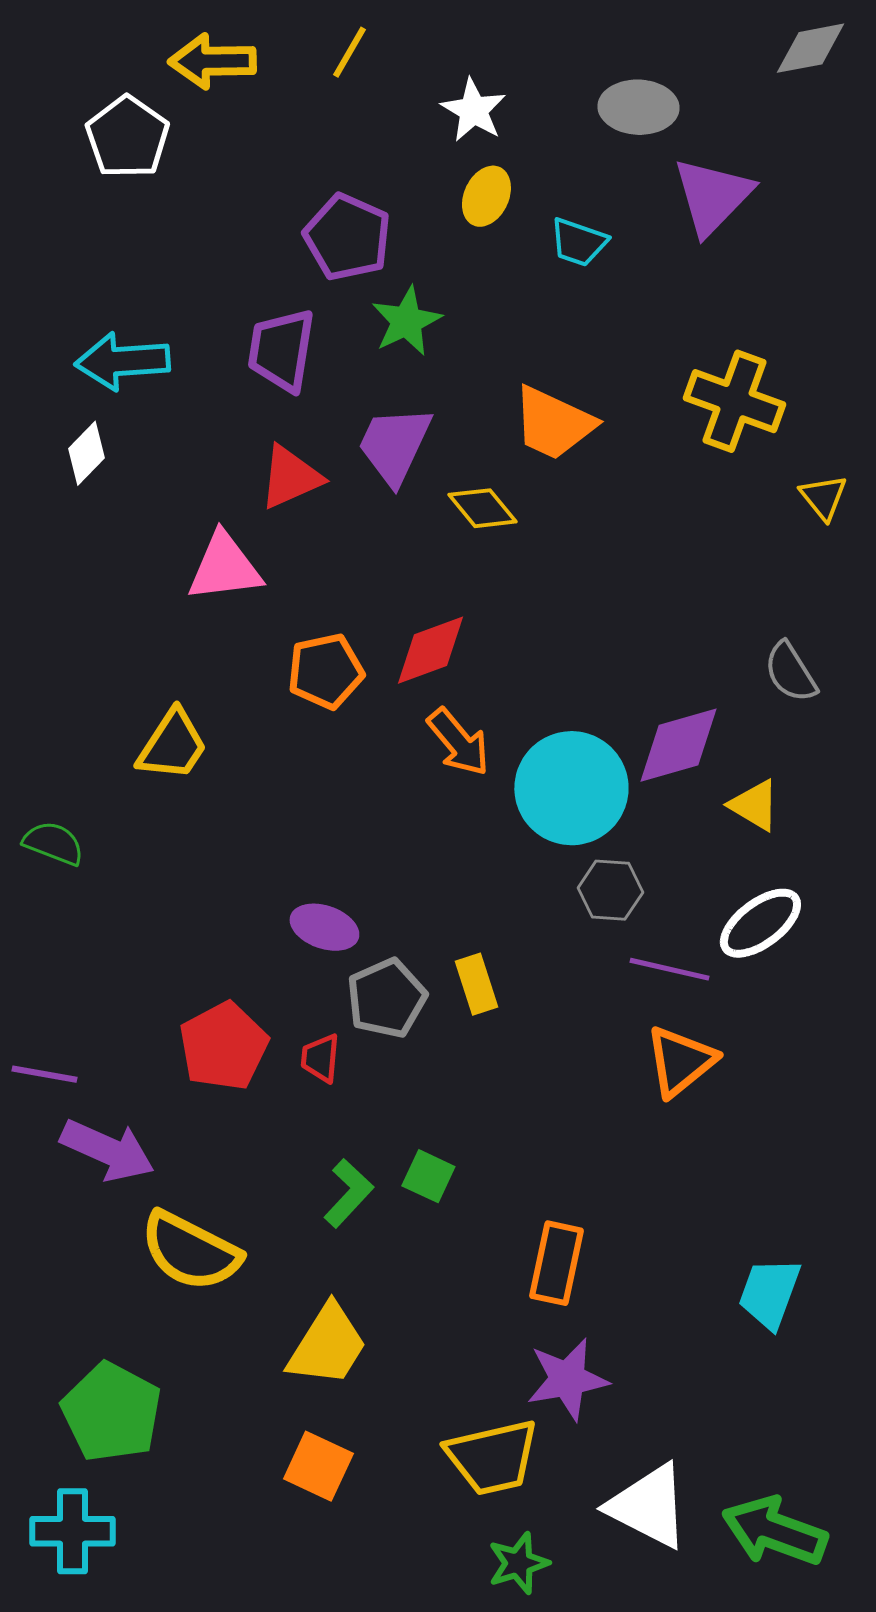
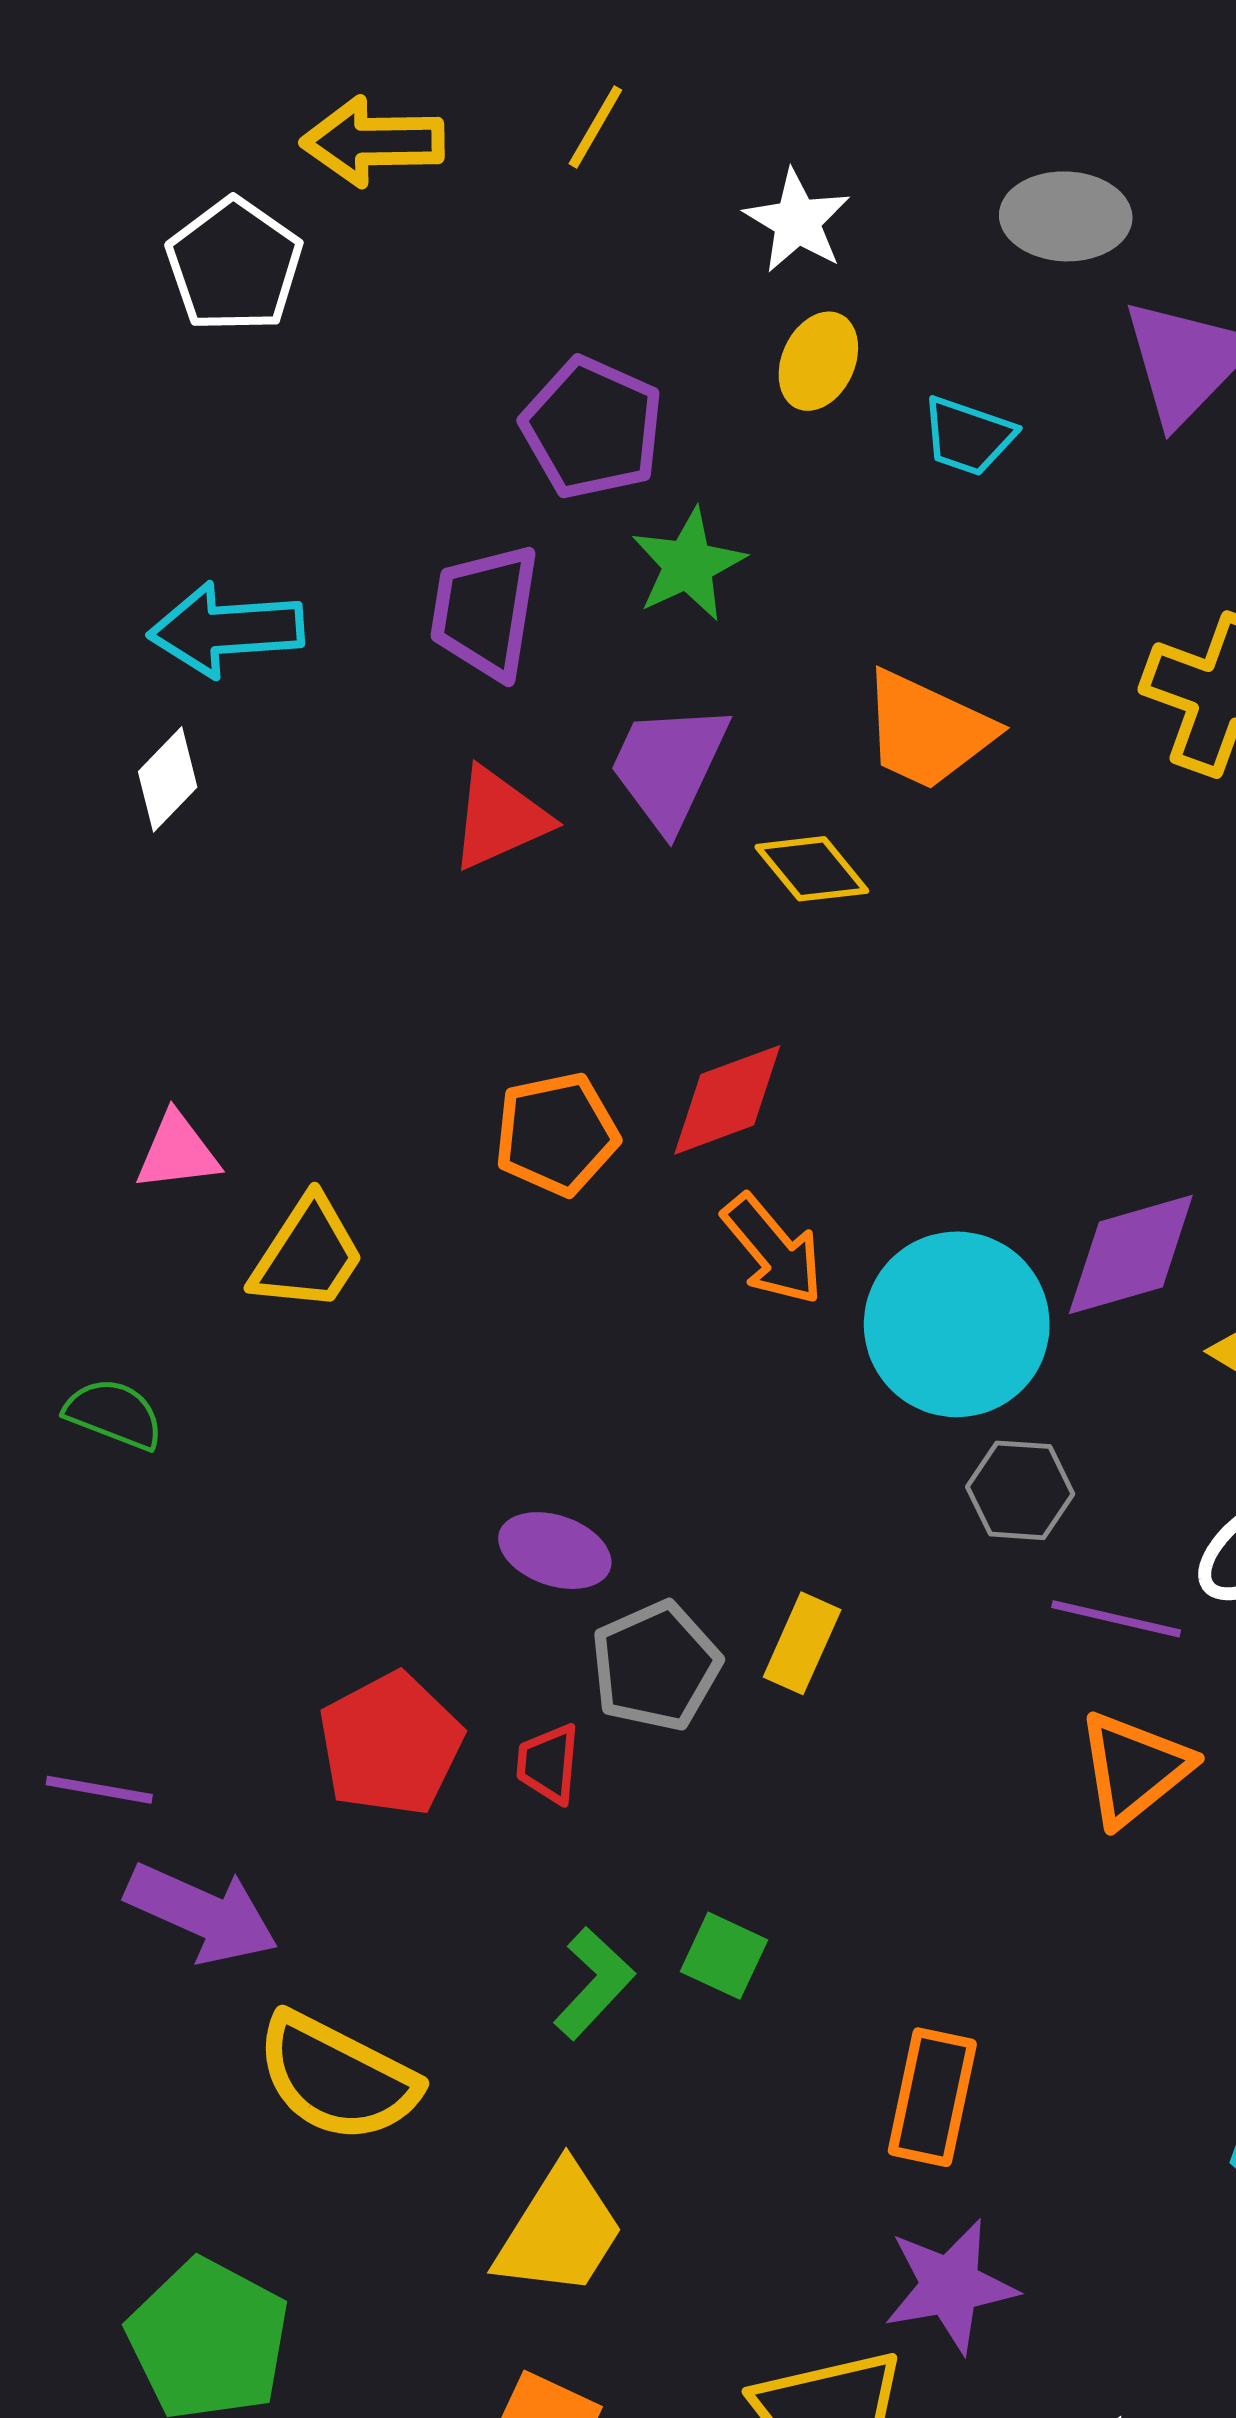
pink triangle: (224, 567) -> (177, 1152), moved, size x0.7
yellow rectangle: (476, 984) -> (802, 1643), turned 42

